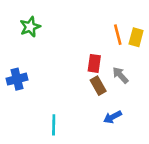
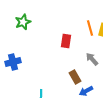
red rectangle: (94, 63) -> (66, 41), moved
brown rectangle: (98, 86) -> (75, 77), moved

